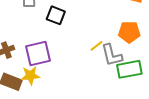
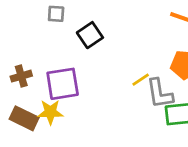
black square: (56, 15) -> (90, 35), turned 30

